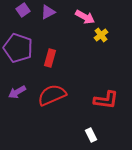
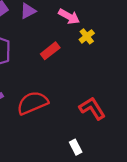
red rectangle: (50, 58) -> (50, 51), moved, turned 36
red L-shape: (106, 100) -> (92, 108), turned -130

